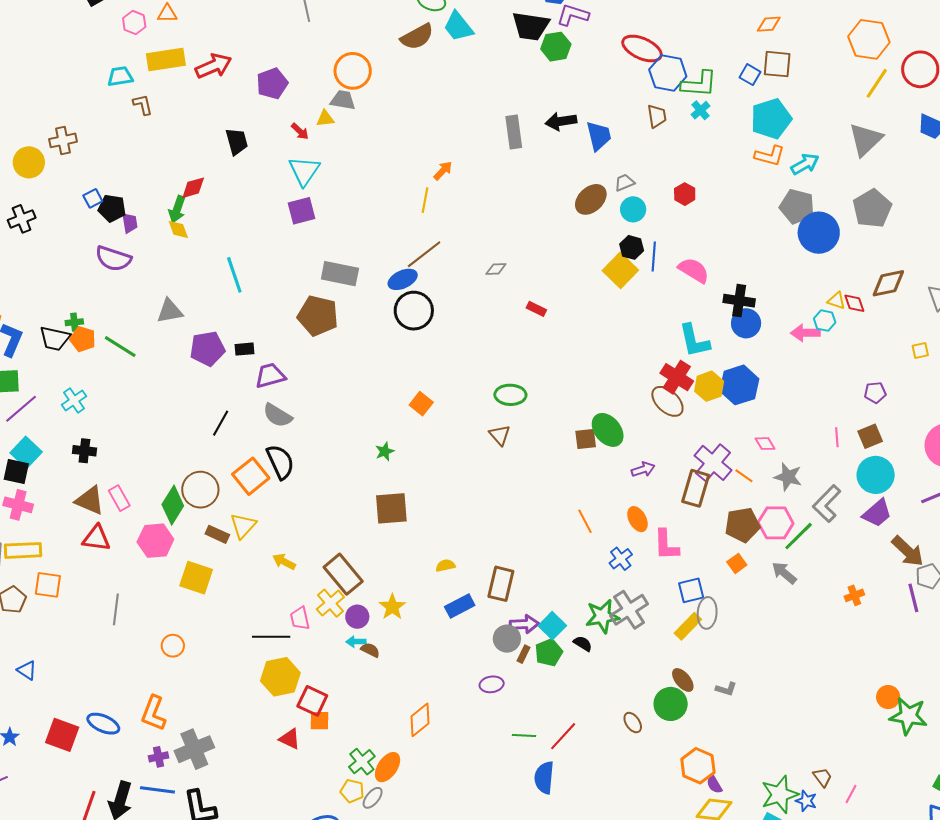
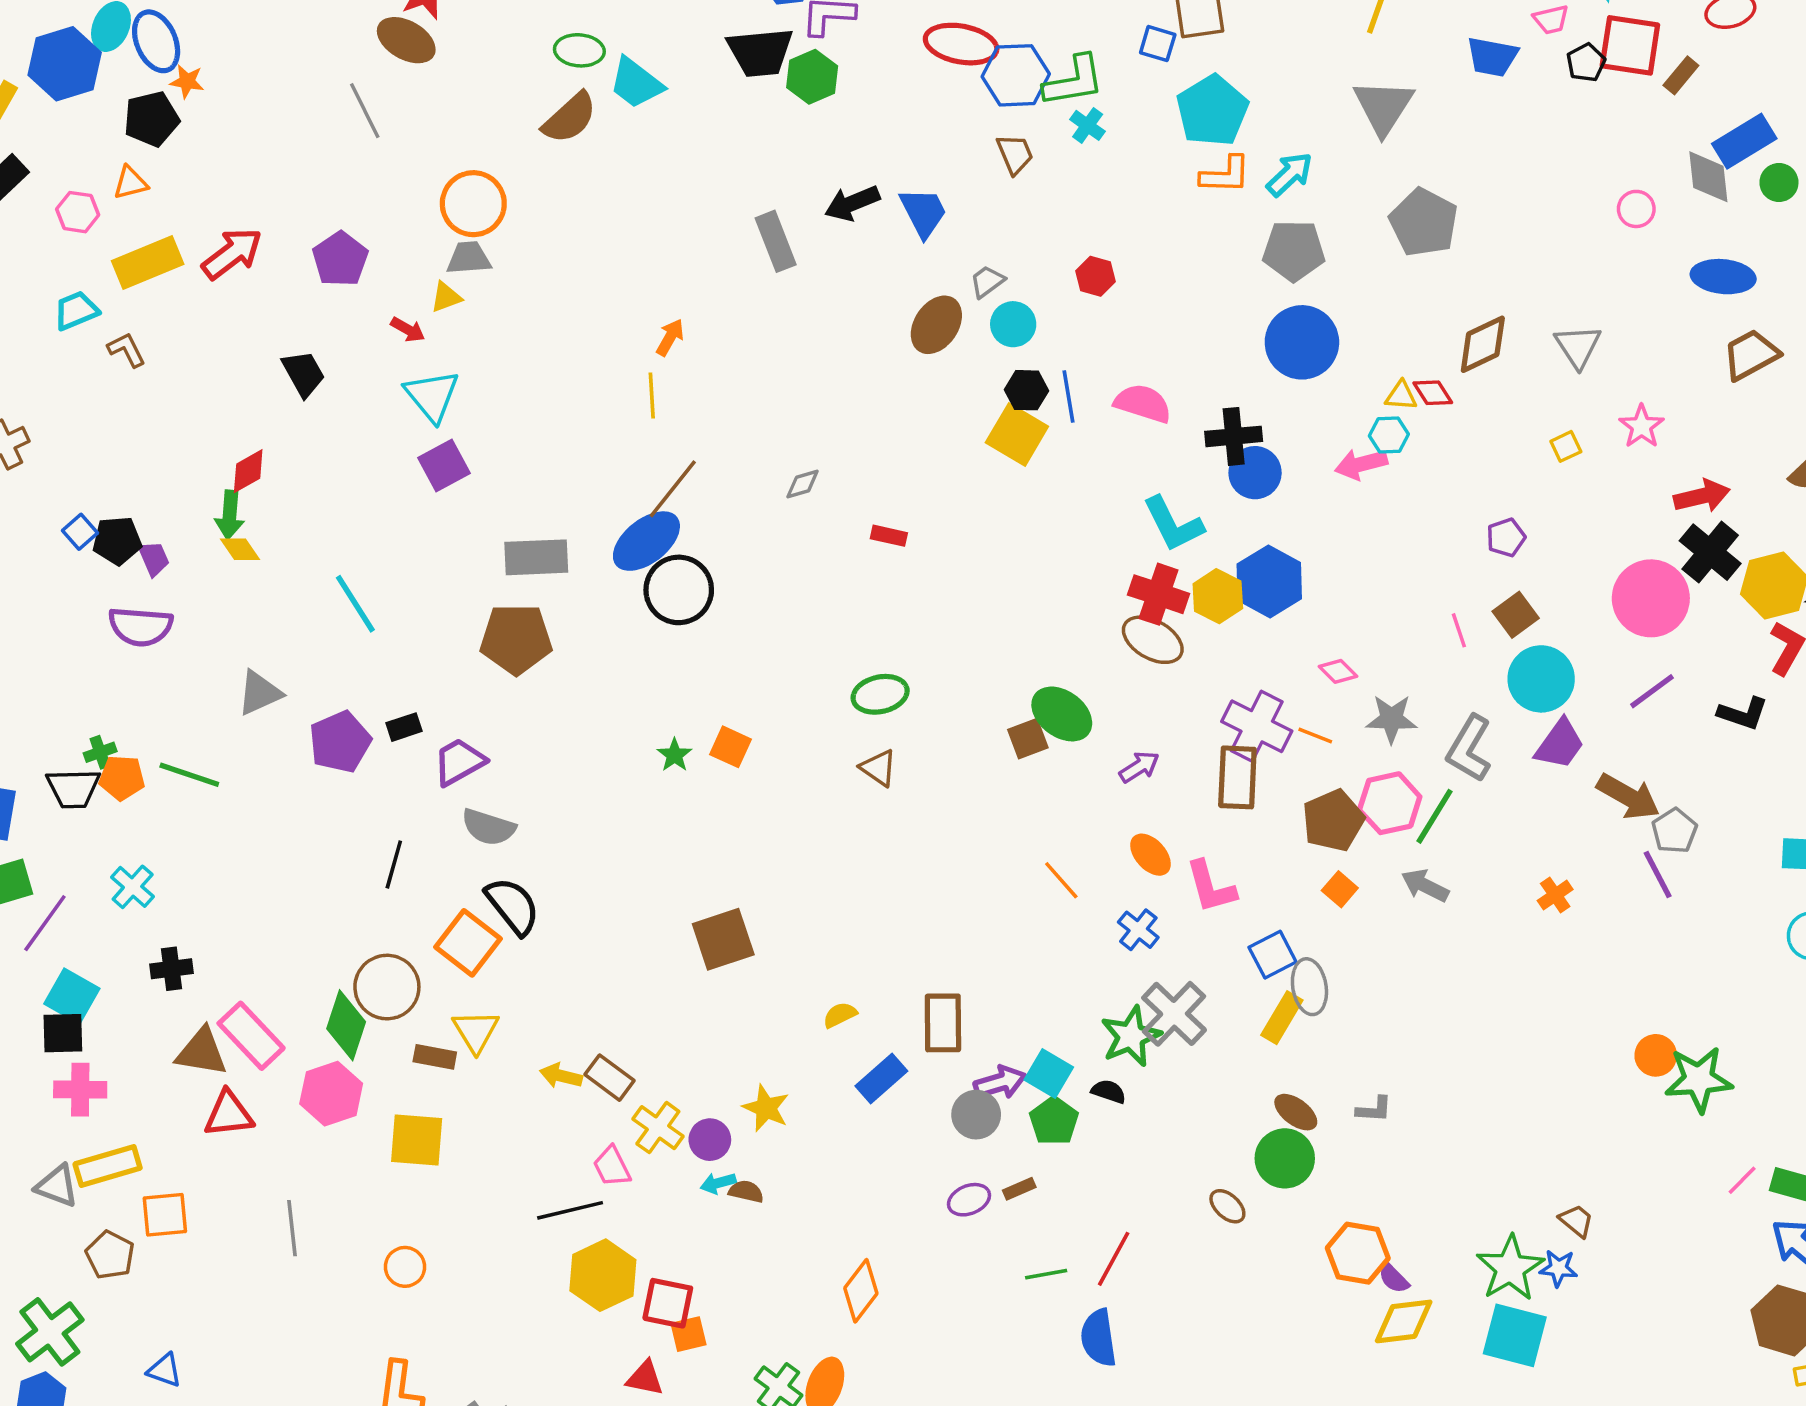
blue circle: (819, 233) -> (1302, 342), moved
blue ellipse: (403, 279) -> (646, 541), size x1.4
green star: (385, 451) -> (674, 755), moved
pink rectangle: (119, 498) -> (251, 1036), size x1.5
brown rectangle: (343, 574) -> (609, 1078), moved, size x0.7
brown rectangle: (524, 654) -> (1019, 1189), moved, turned 54
pink line: (851, 794) -> (1742, 1180), moved, turned 30

